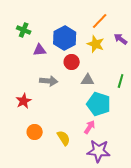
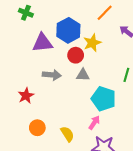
green cross: (24, 30) -> (26, 13), moved
yellow star: (96, 44) -> (92, 43), moved, turned 30
purple triangle: (40, 50) -> (42, 43), size x1.5
gray triangle: (88, 80) -> (83, 75), moved

